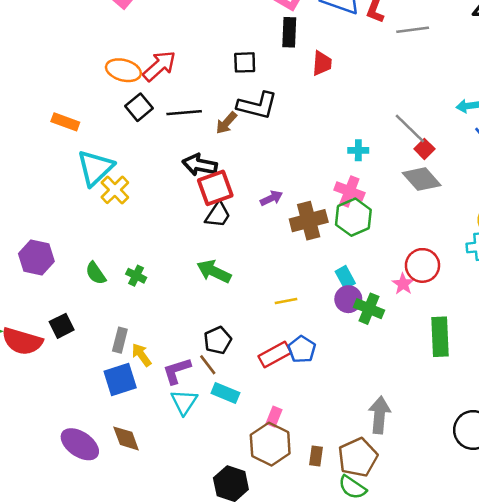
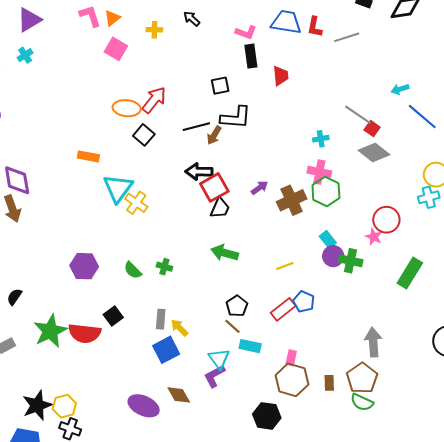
black line: (184, 113) -> (196, 127), moved
green rectangle: (440, 337) -> (410, 273), turned 44
purple L-shape: (177, 371) -> (214, 376), moved

